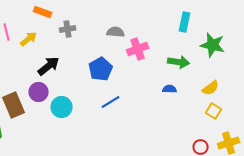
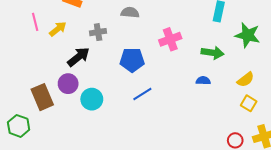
gray cross: (68, 29) -> (98, 32), moved
gray semicircle: (116, 32) -> (130, 12), moved
blue pentagon: (101, 69) -> (132, 60), turned 30

